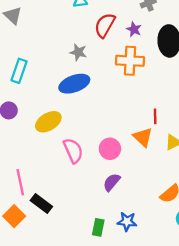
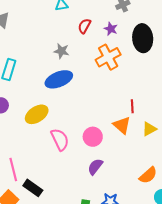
red semicircle: (105, 25) -> (84, 26), size x0.7
orange cross: (130, 61) -> (108, 57), turned -30

